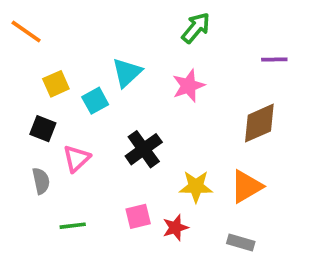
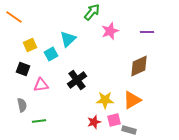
green arrow: (196, 28) -> (92, 12), moved
pink star: (188, 86) -> (110, 31), moved
pink triangle: (76, 158) -> (41, 85), turned 35
gray semicircle: (41, 181) -> (22, 105), moved
pink square: (138, 216) -> (114, 120), moved

